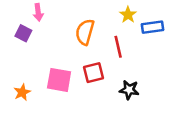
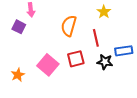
blue rectangle: (153, 27) -> (124, 51), moved
pink square: (59, 80) -> (48, 65), turned 30
black star: (129, 90) -> (105, 62), moved

